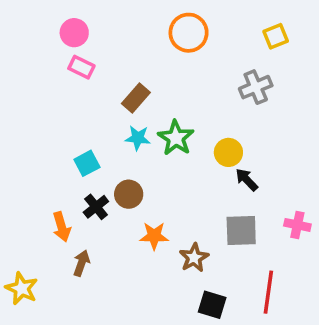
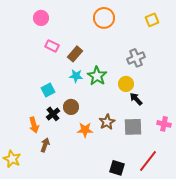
pink rectangle: (81, 67) -> (52, 46), moved
gray cross: (256, 87) -> (136, 58), moved
brown star: (194, 258) -> (107, 122), moved
red line: (268, 292) -> (148, 161), turned 30

